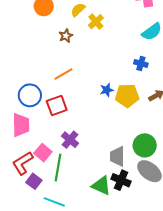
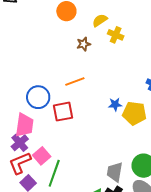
yellow cross: (96, 22) -> (116, 35), turned -35
purple cross: (70, 140) -> (20, 143), moved

